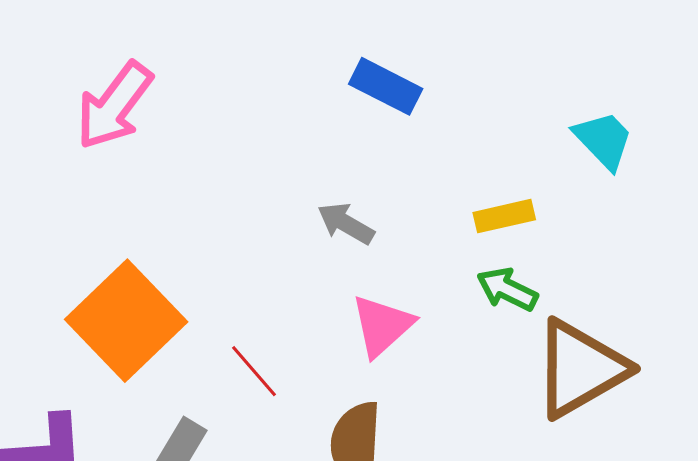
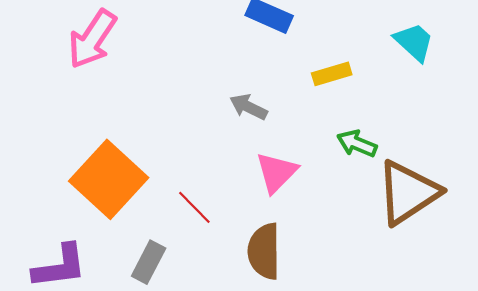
yellow rectangle: (504, 216) -> (332, 74), moved

